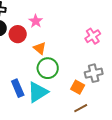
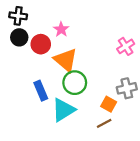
orange triangle: (40, 48) -> (66, 60), size x1.6
blue rectangle: (18, 88) -> (41, 91), moved
brown line: (81, 108) -> (104, 123), moved

